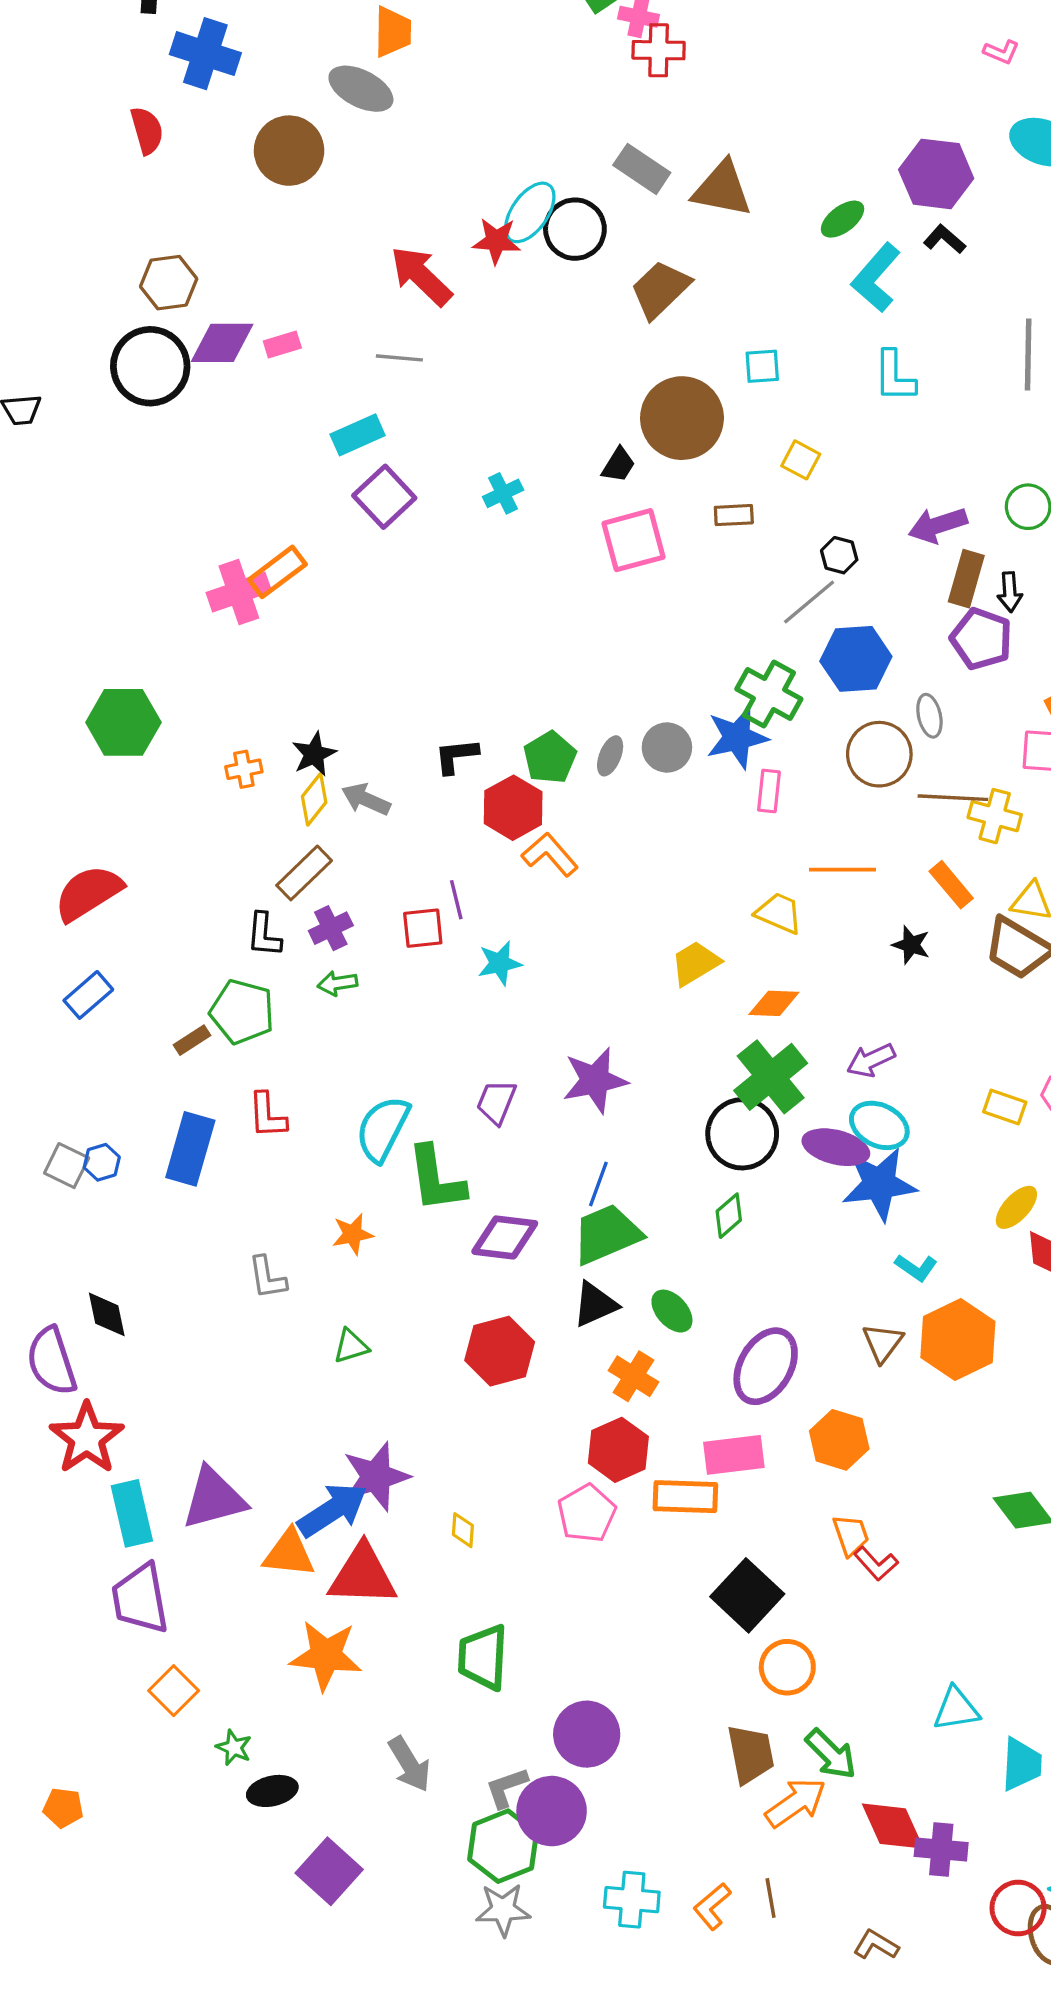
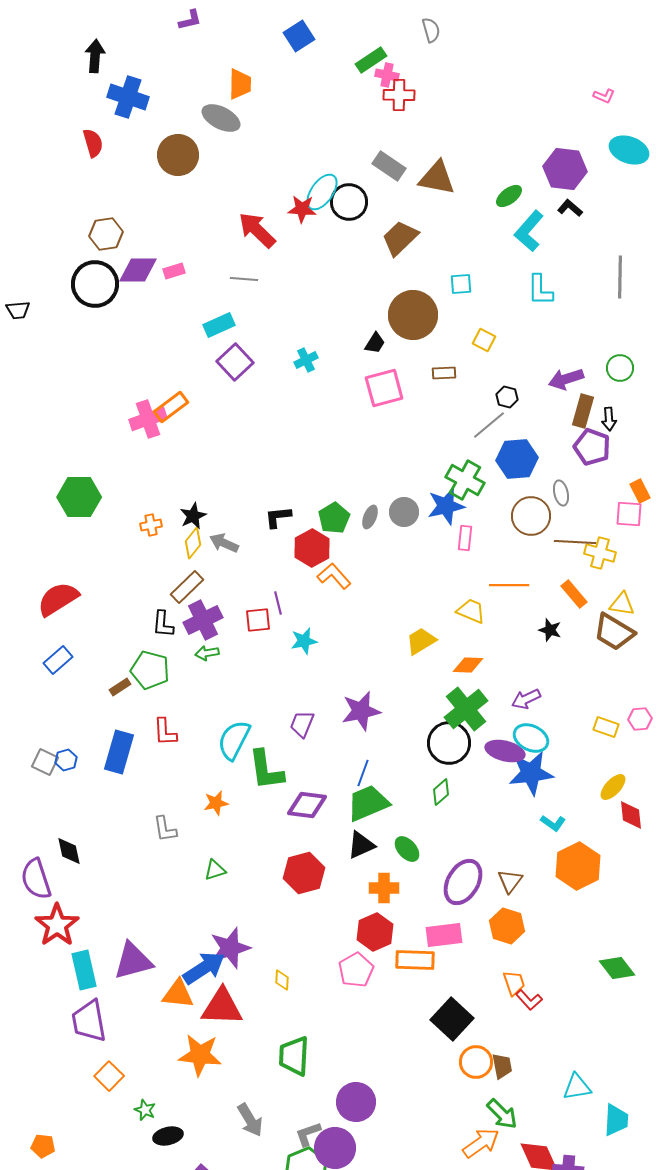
purple cross: (331, 928) -> (203, 620), size x1.5
brown triangle: (883, 1343) -> (510, 881), moved
orange cross: (633, 1376) -> (384, 888), turned -32
brown trapezoid: (751, 1754) -> (502, 1066), moved, size x0.7

